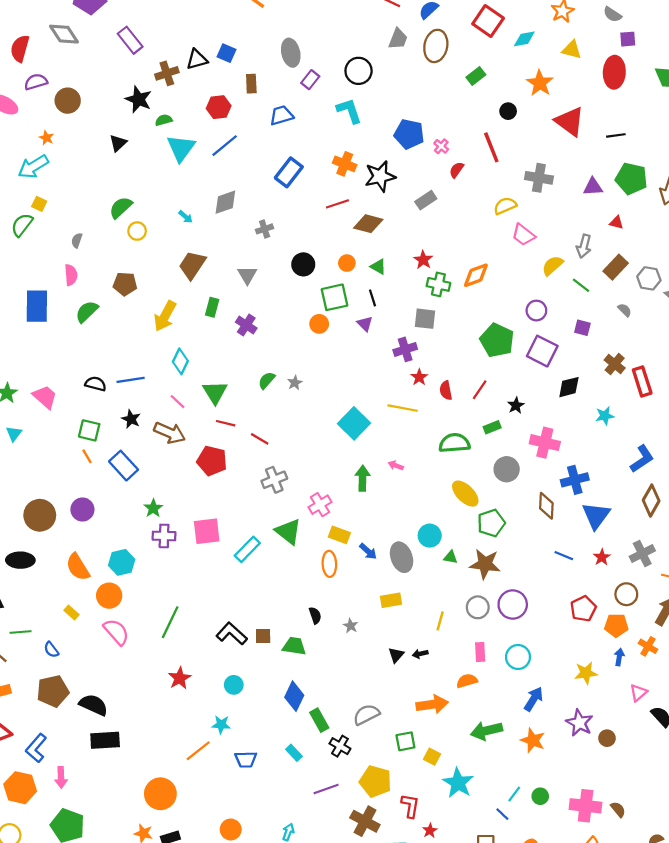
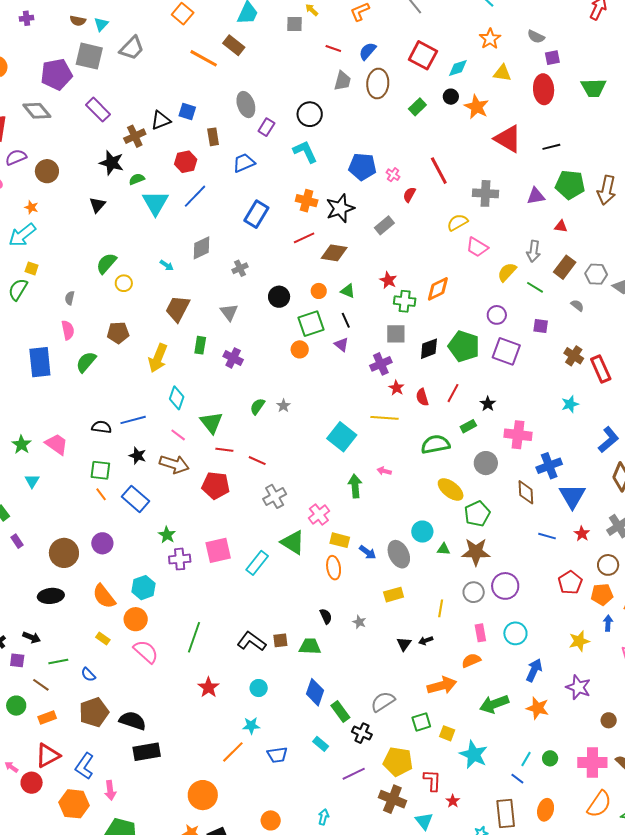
black circle: (508, 111) -> (451, 97), moved
black diamond: (569, 387) -> (429, 349), moved
brown circle: (607, 738) -> (609, 720), moved

